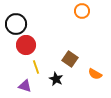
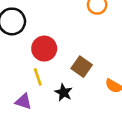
red circle: (26, 45) -> (44, 49), moved

